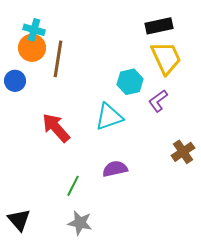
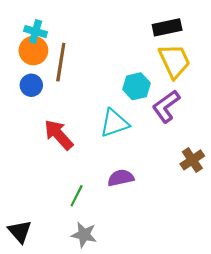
blue circle: (15, 81) -> (31, 85), moved
purple L-shape: (158, 101) -> (166, 106), size x1.4

